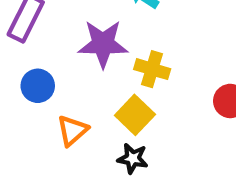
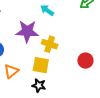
yellow square: (135, 115) -> (41, 65), turned -36

